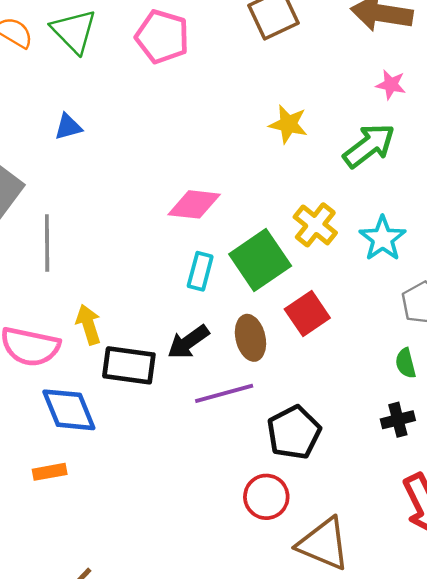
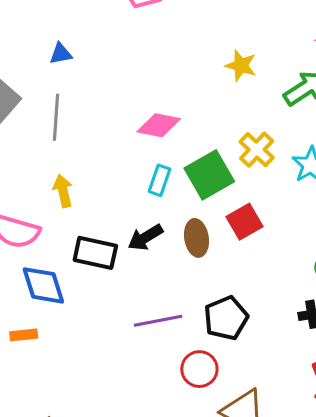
gray line: (47, 243) -> (56, 117), moved
yellow arrow: (88, 324) -> (63, 191), moved
purple line: (224, 393) -> (158, 321), moved

